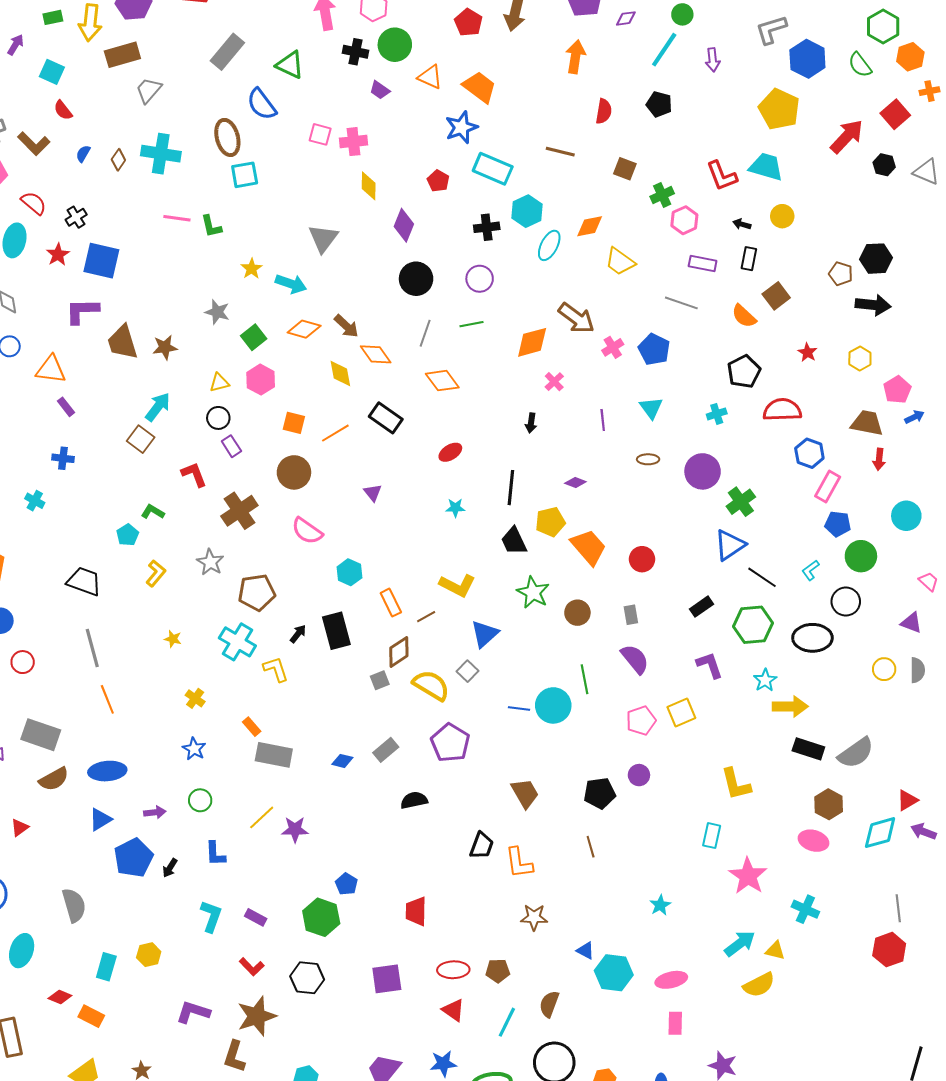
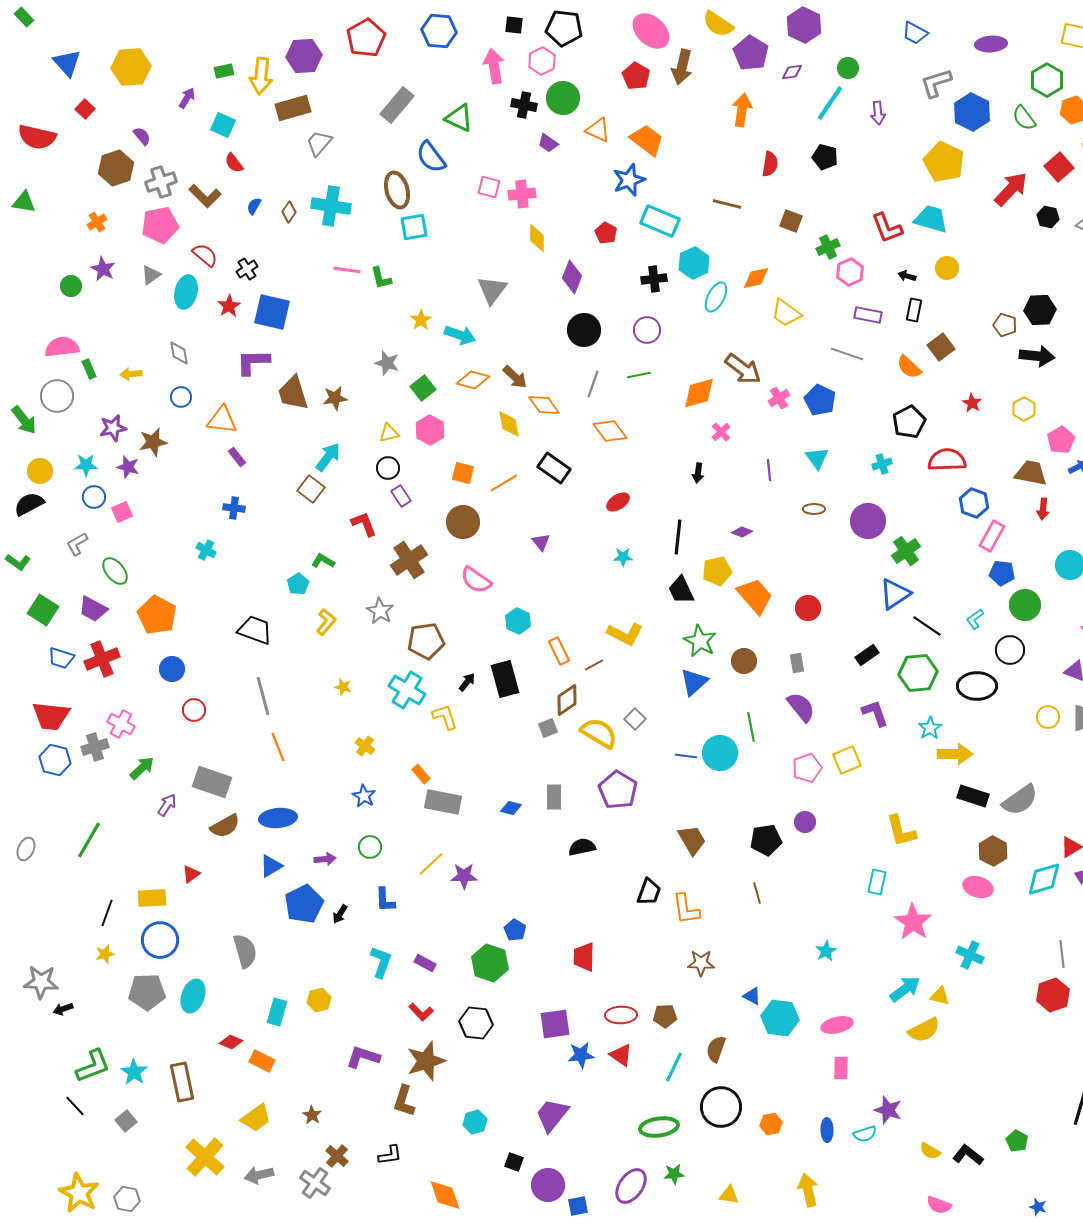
blue triangle: (485, 634) -> (694, 682), moved
gray rectangle: (386, 750) -> (554, 797), turned -50
blue star: (443, 1064) -> (581, 1055), moved

